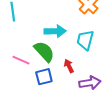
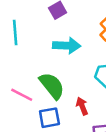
cyan arrow: (55, 31) -> (67, 46), moved

